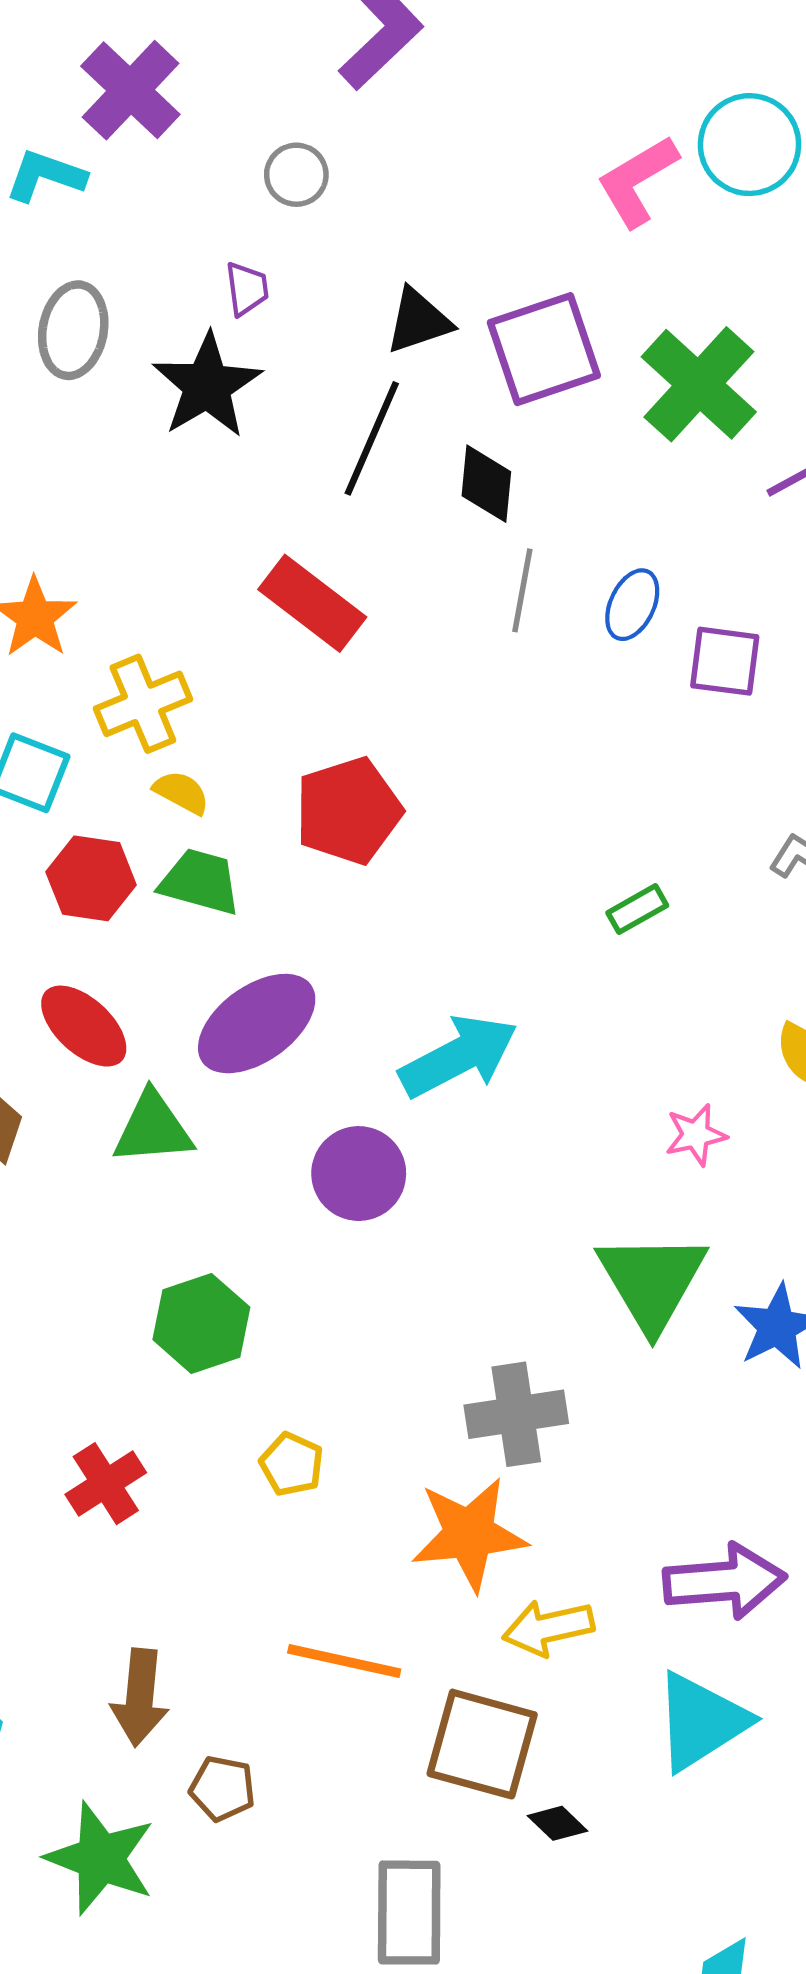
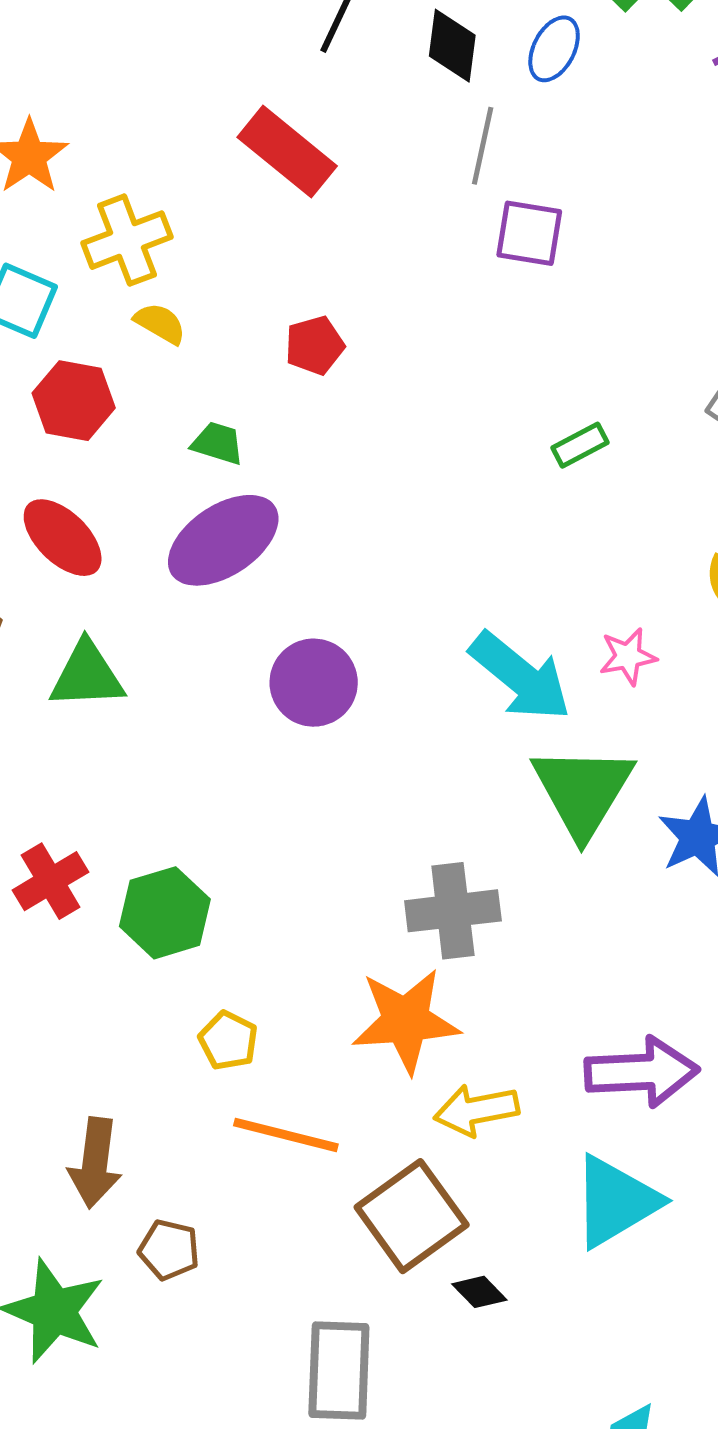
blue ellipse: (632, 605) -> (554, 49), moved
purple square: (725, 661) -> (529, 233), moved
red pentagon: (348, 811) -> (315, 345), size x0.6
green trapezoid: (200, 882) -> (218, 443), moved, size x0.7
cyan arrow: (459, 1056) -> (520, 677), moved, turned 65
green triangle: (153, 1128) -> (87, 675), moved
green hexagon: (201, 1323) -> (165, 913), moved
yellow pentagon: (292, 1464) -> (228, 1041), moved
red cross: (106, 1484) -> (51, 881), moved
brown square: (482, 1744) -> (412, 1216), turned 37

